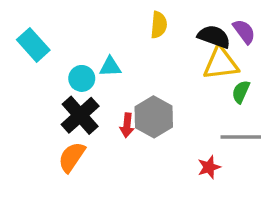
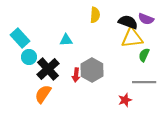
purple semicircle: (244, 32) -> (146, 19), turned 147
cyan rectangle: (33, 45) -> (20, 38), moved
cyan circle: (82, 78) -> (29, 57), moved

